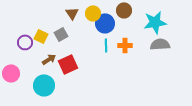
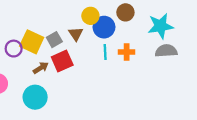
brown triangle: (72, 13) -> (76, 34), moved
yellow square: (41, 36) -> (32, 42), size x1.5
red square: (68, 64) -> (62, 61), moved

